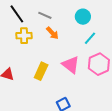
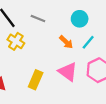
orange arrow: (52, 33) -> (66, 42), moved
yellow cross: (24, 36) -> (16, 41), turned 35

